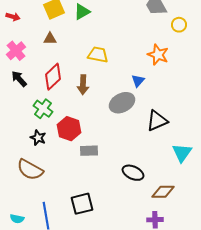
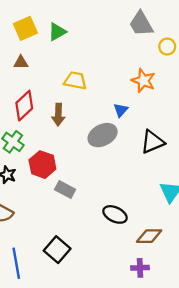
black triangle: (157, 121) -> (152, 142), moved
gray rectangle: (89, 151) -> (65, 190), turned 30
black square: (82, 204) -> (57, 250), turned -35

